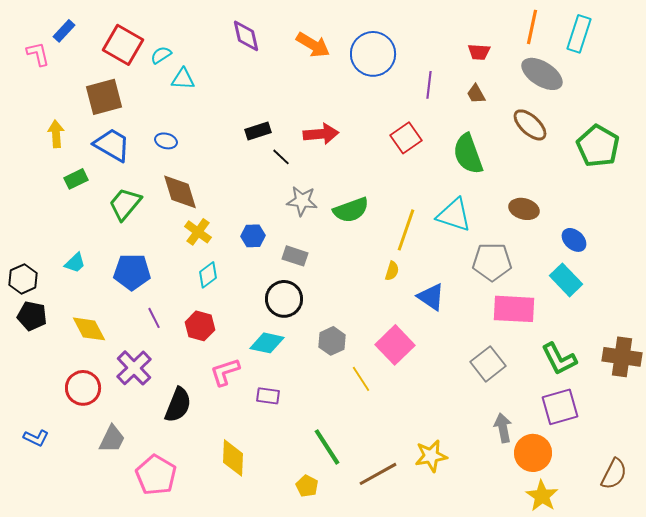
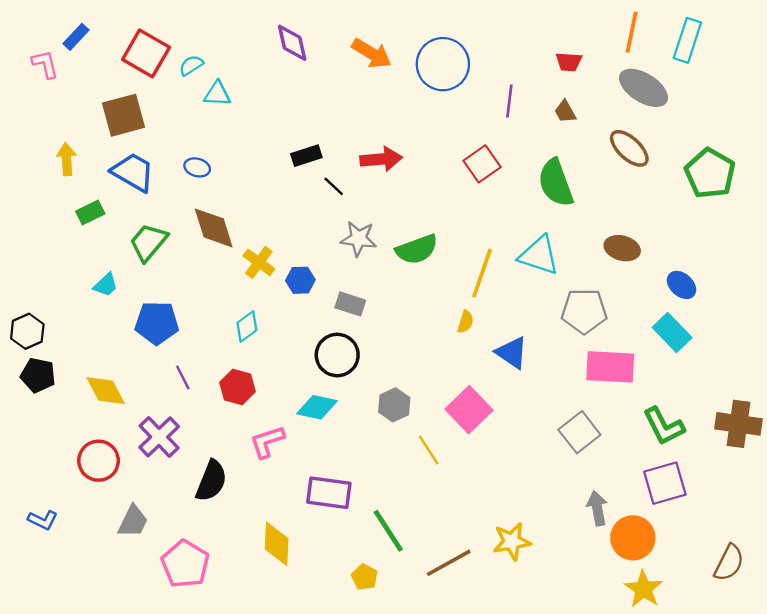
yellow cross: (198, 232) -> (259, 262), moved
cyan trapezoid: (75, 263) -> (106, 285), moved
purple rectangle: (268, 396) -> (329, 493), moved, size x1.6

